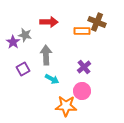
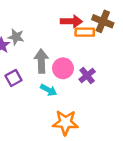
red arrow: (49, 22) -> (71, 21), moved
pink circle: (82, 91) -> (63, 68), moved

